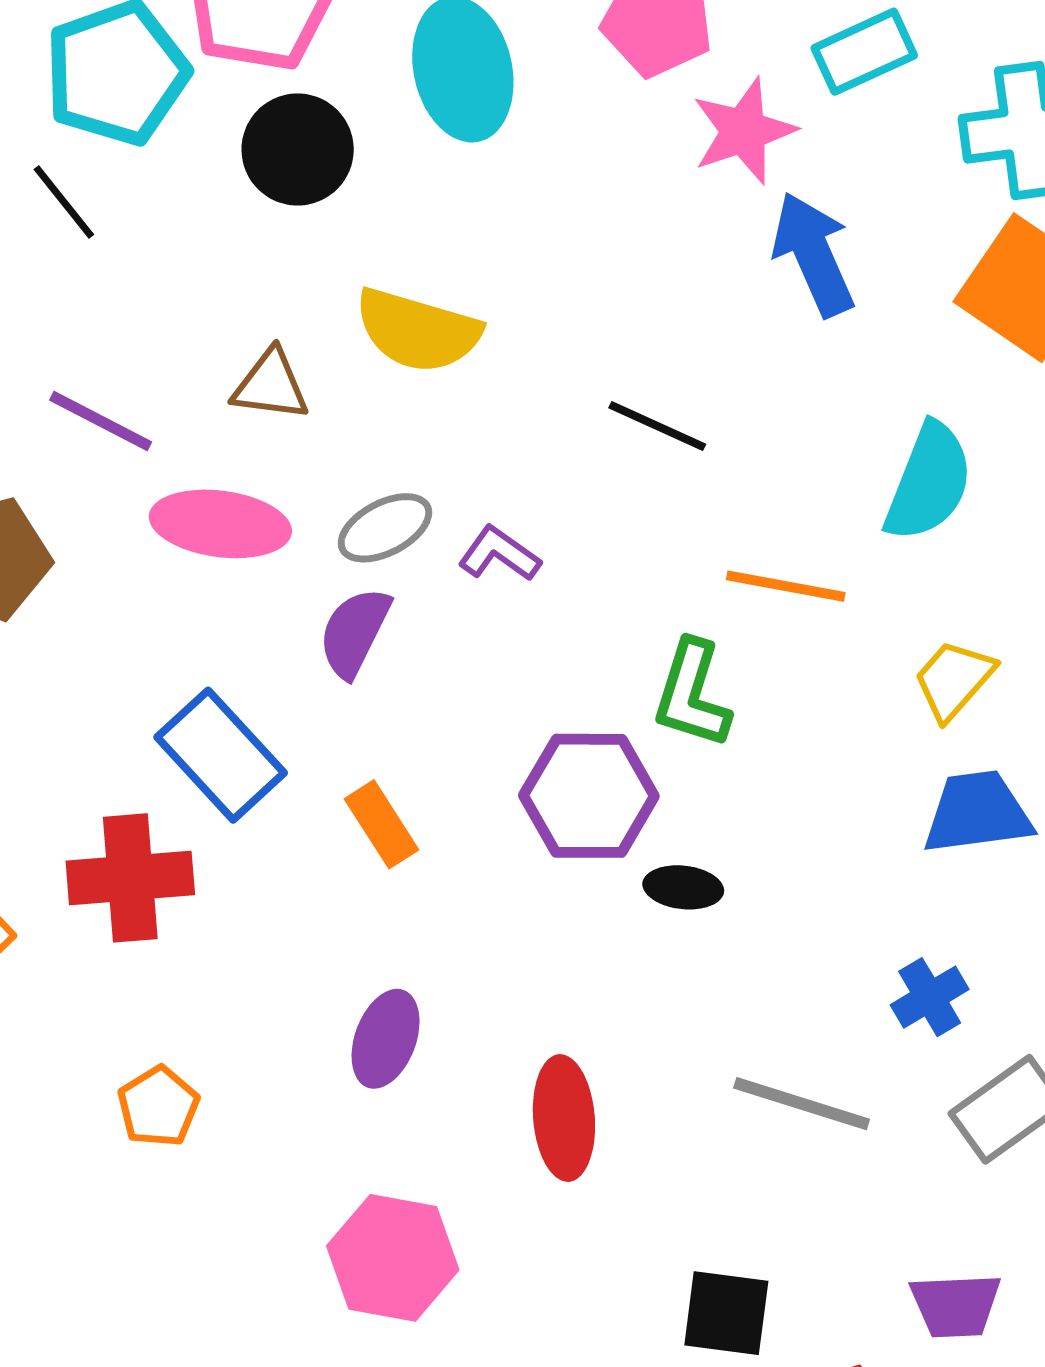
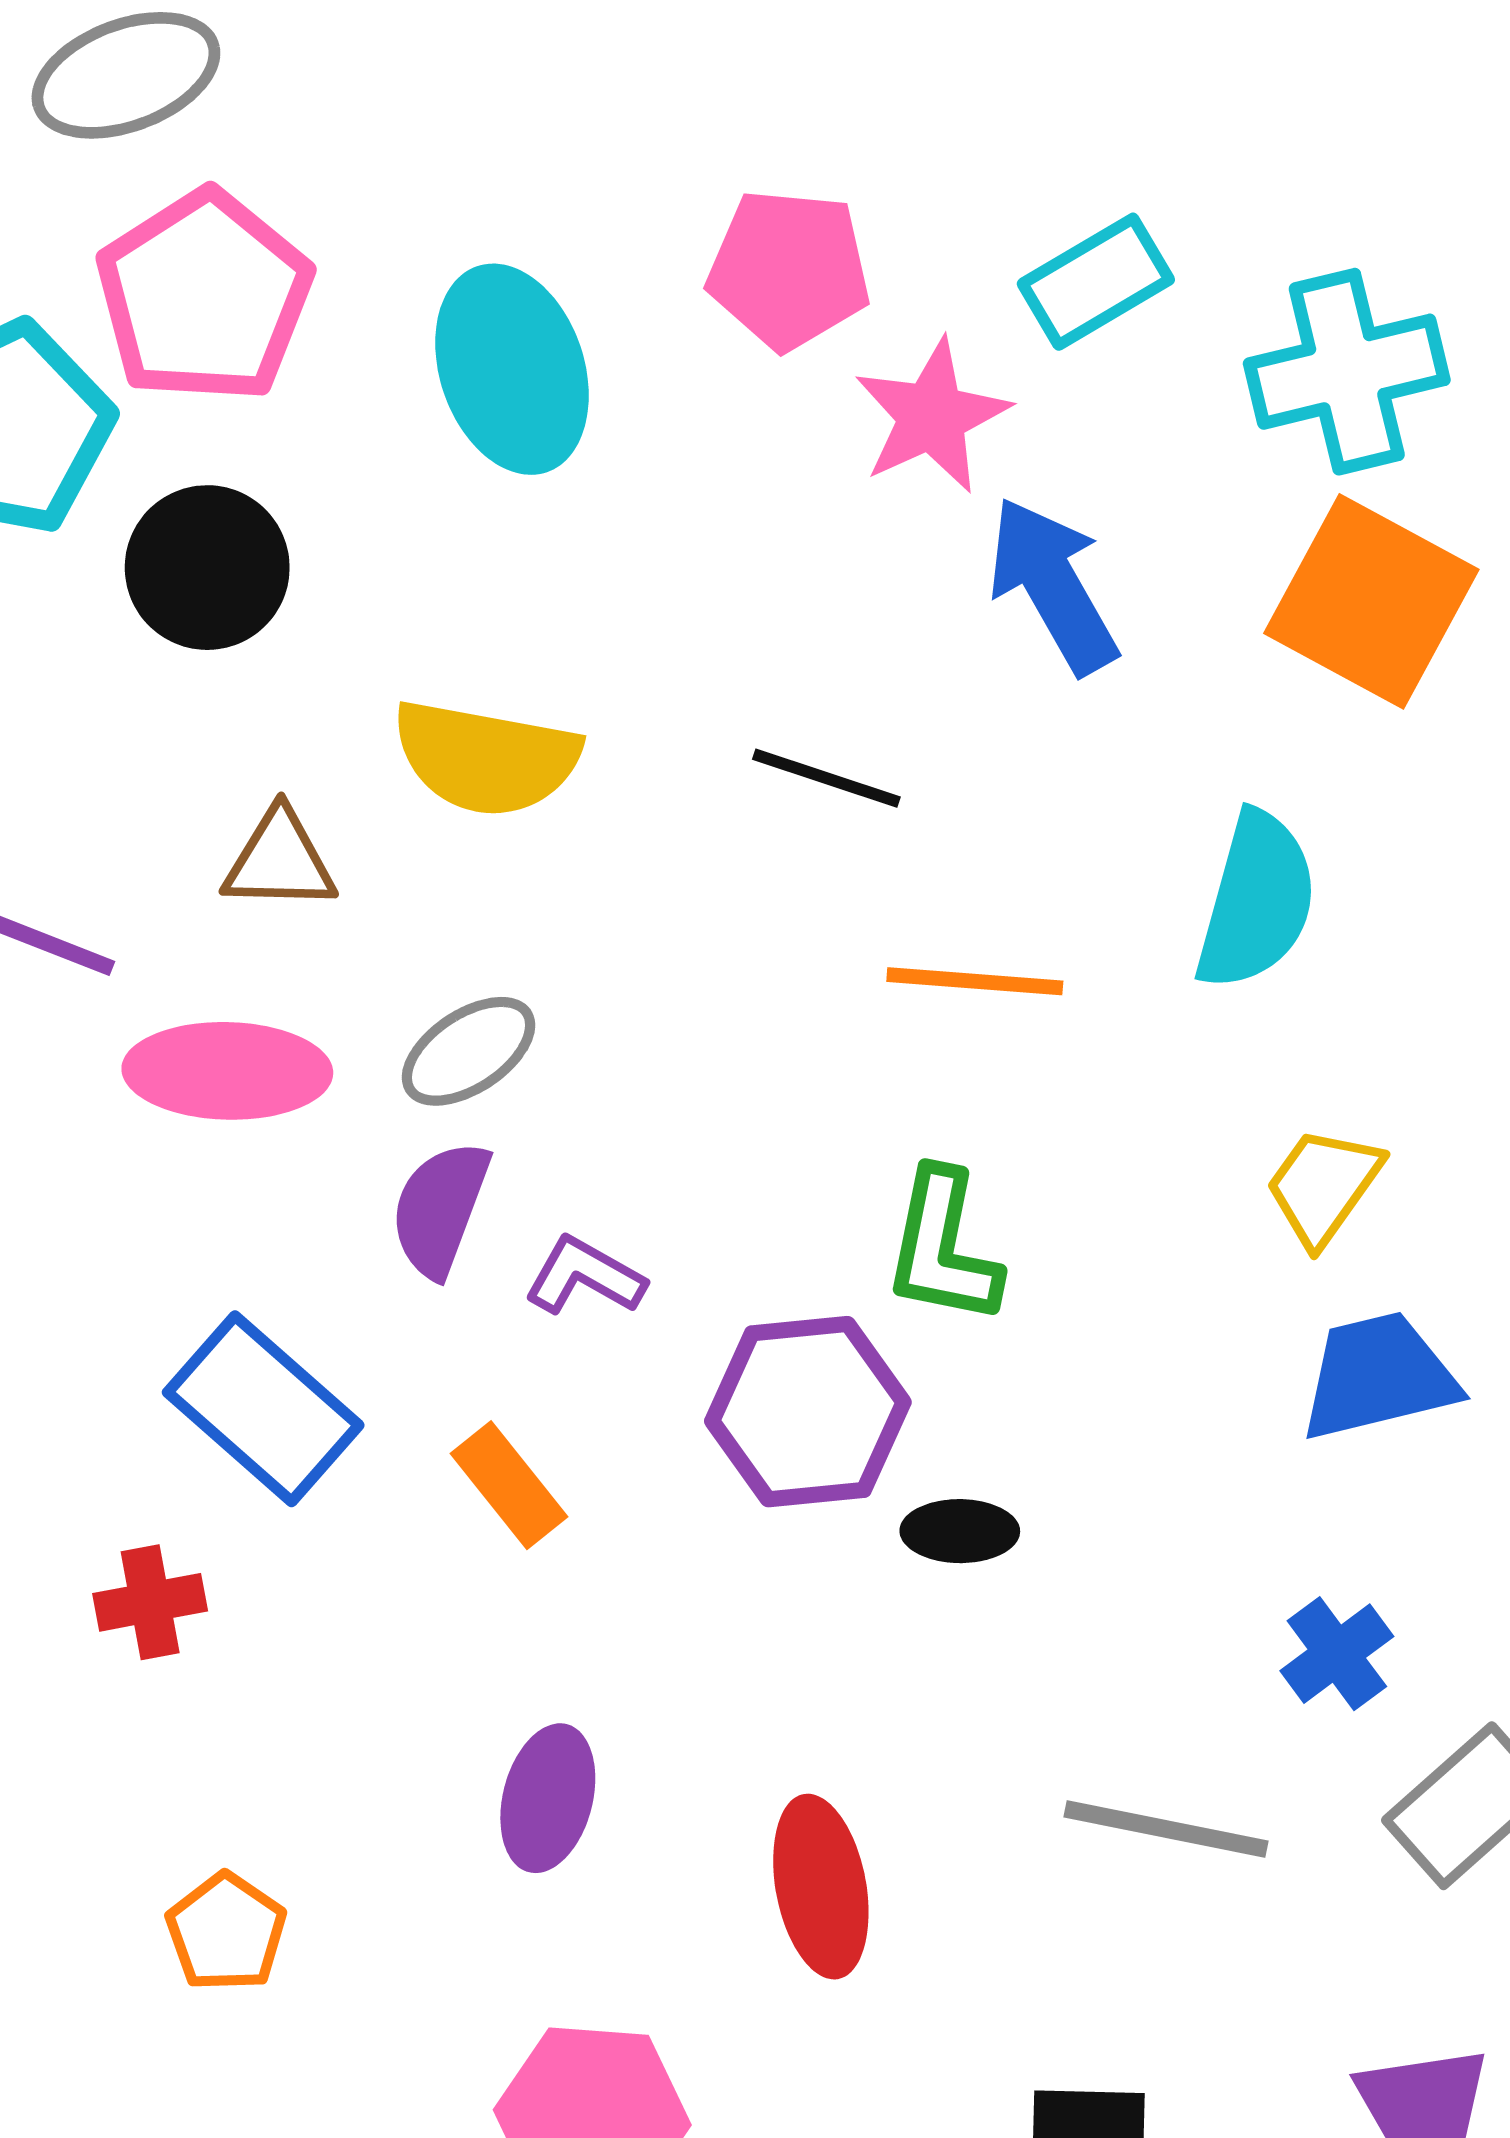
black circle: (298, 149) -> (207, 568), moved
black line: (657, 426) -> (826, 778), moved
purple L-shape: (499, 554) -> (585, 1276), moved
orange line: (786, 586) -> (975, 981), moved
red cross: (130, 878) -> (150, 1602), size x0.6

